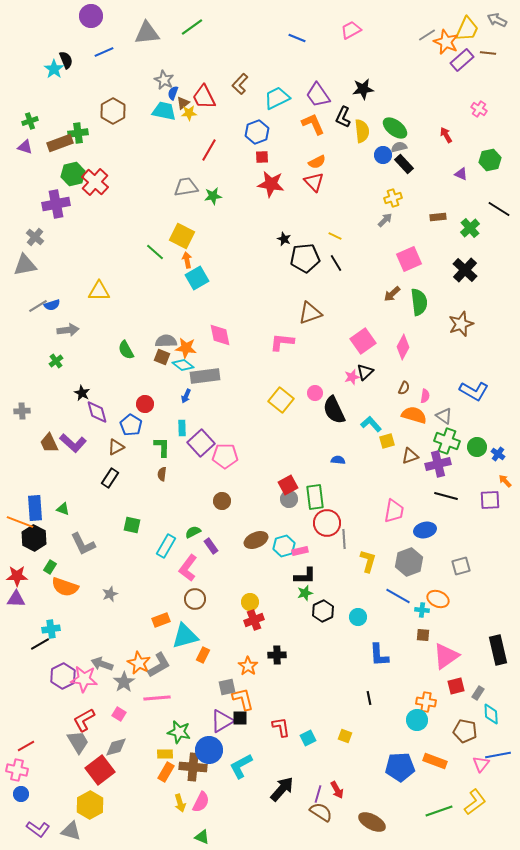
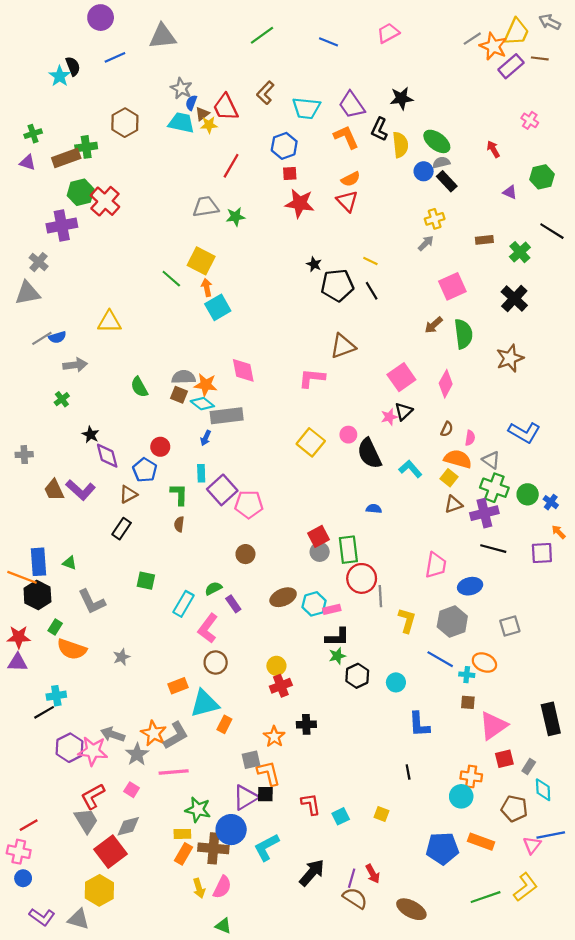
green line: (192, 27) -> (262, 35), moved
cyan trapezoid: (277, 98) -> (306, 108), turned -148
yellow square: (387, 441) -> (449, 478), moved, turned -35

